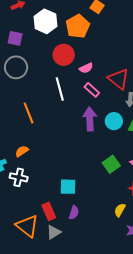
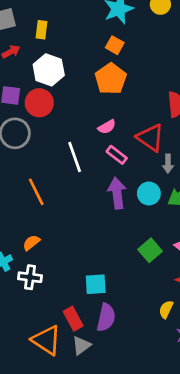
orange pentagon: (78, 26) -> (111, 79), moved
red circle: (64, 55) -> (39, 103), moved
purple semicircle: (74, 213) -> (106, 318), size x1.5

